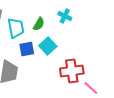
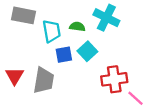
cyan cross: (65, 16) -> (106, 18), size x1.6
green semicircle: (39, 24) -> (77, 27), turned -112

